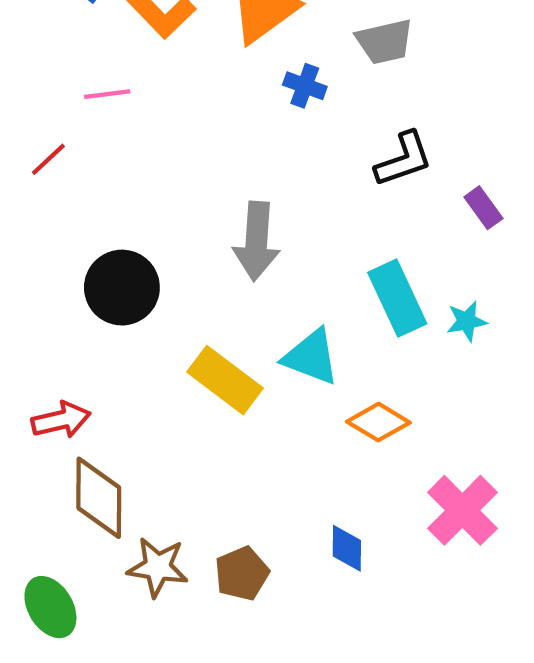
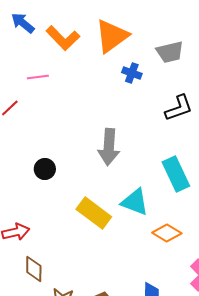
black circle: (122, 288) -> (45, 169), size x0.6
brown diamond: (99, 498) -> (34, 269), size x0.7

